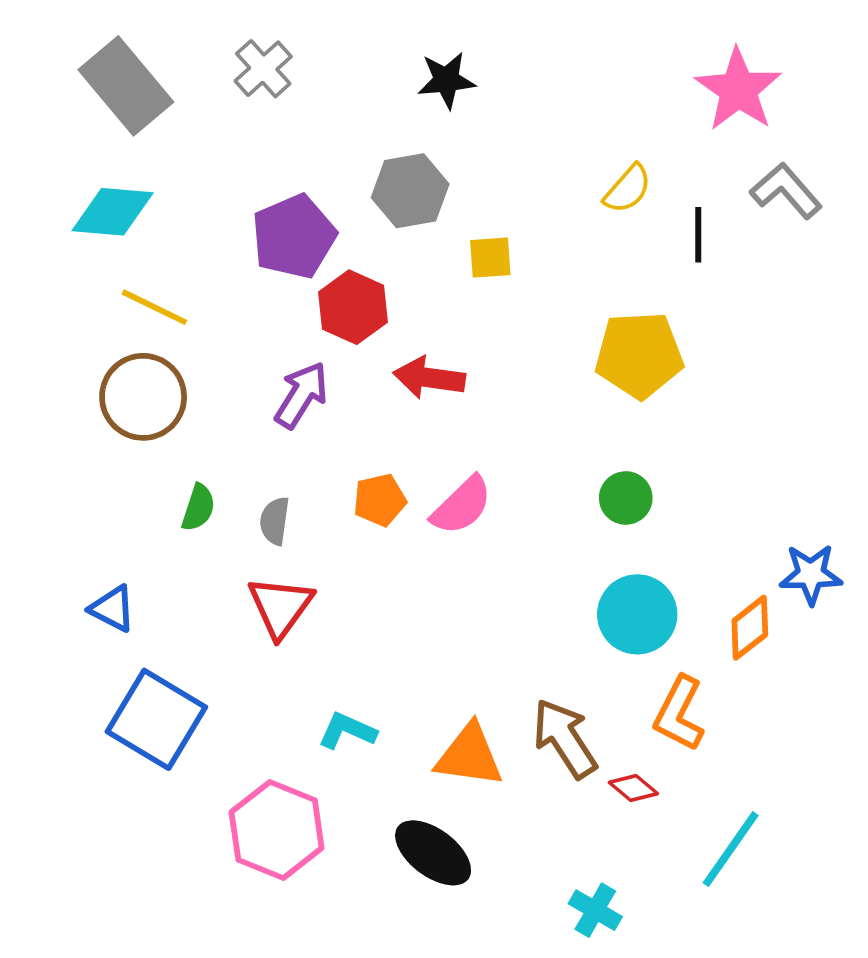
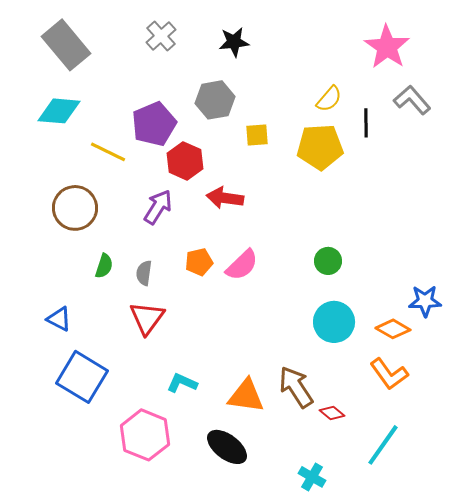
gray cross: (263, 69) -> (161, 36), moved
yellow line: (154, 307) -> (108, 152), moved
yellow pentagon: (639, 355) -> (320, 147), moved
orange diamond: (750, 628) -> (393, 329), turned 68
orange L-shape: (679, 714) -> (389, 374), moved, turned -63

